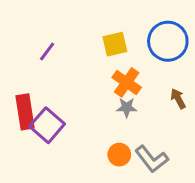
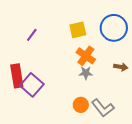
brown arrow: (178, 99) -> (121, 67), turned 128

